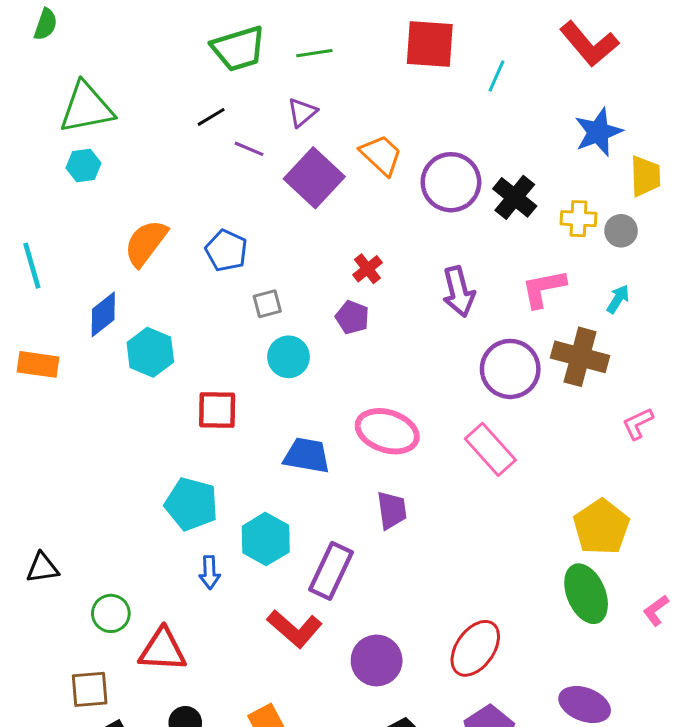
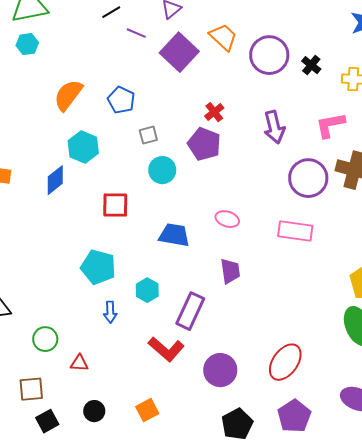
black cross: (515, 197) -> (311, 65), size x0.7
blue diamond: (103, 314) -> (55, 180), moved
purple pentagon: (352, 317) -> (204, 144), size x1.5
cyan hexagon: (150, 352) -> (83, 147), moved
pink ellipse: (387, 431) -> (227, 219), size x0.6
pink rectangle: (490, 449) -> (295, 231), turned -40
cyan hexagon: (266, 539) -> (147, 290), size x0.7
red triangle: (162, 650) -> (79, 363), size x0.6

